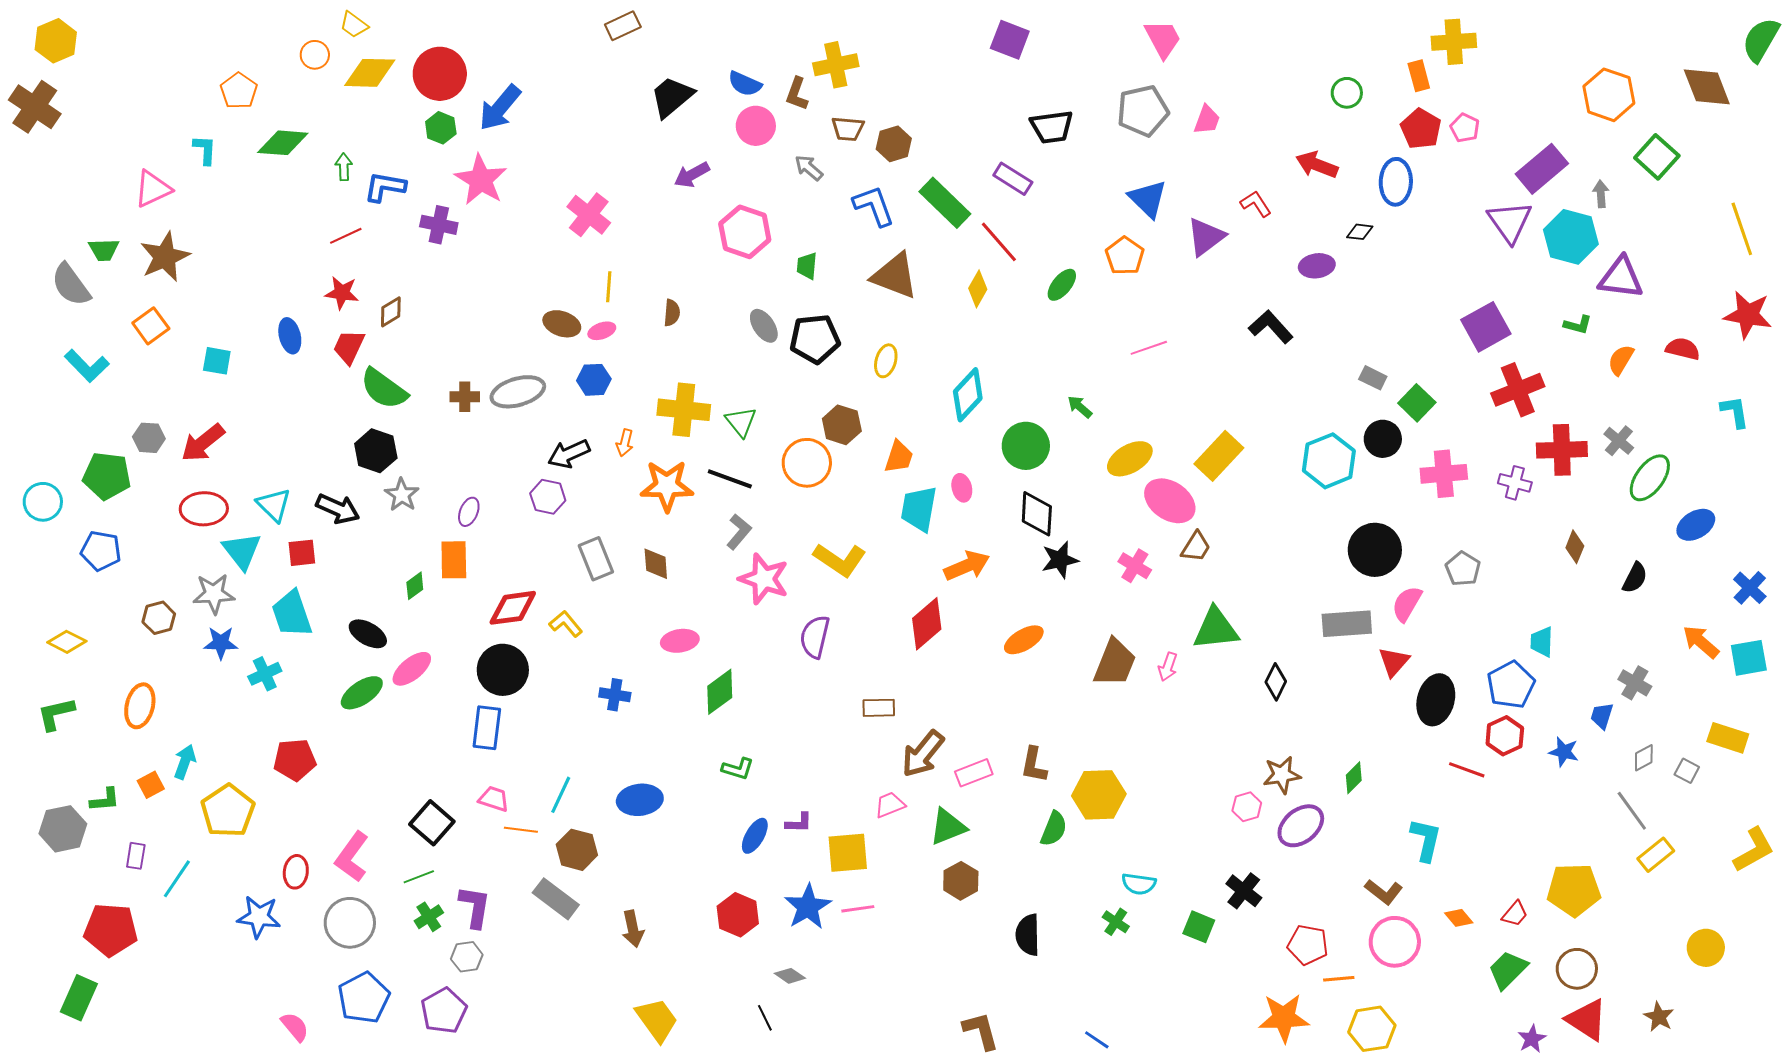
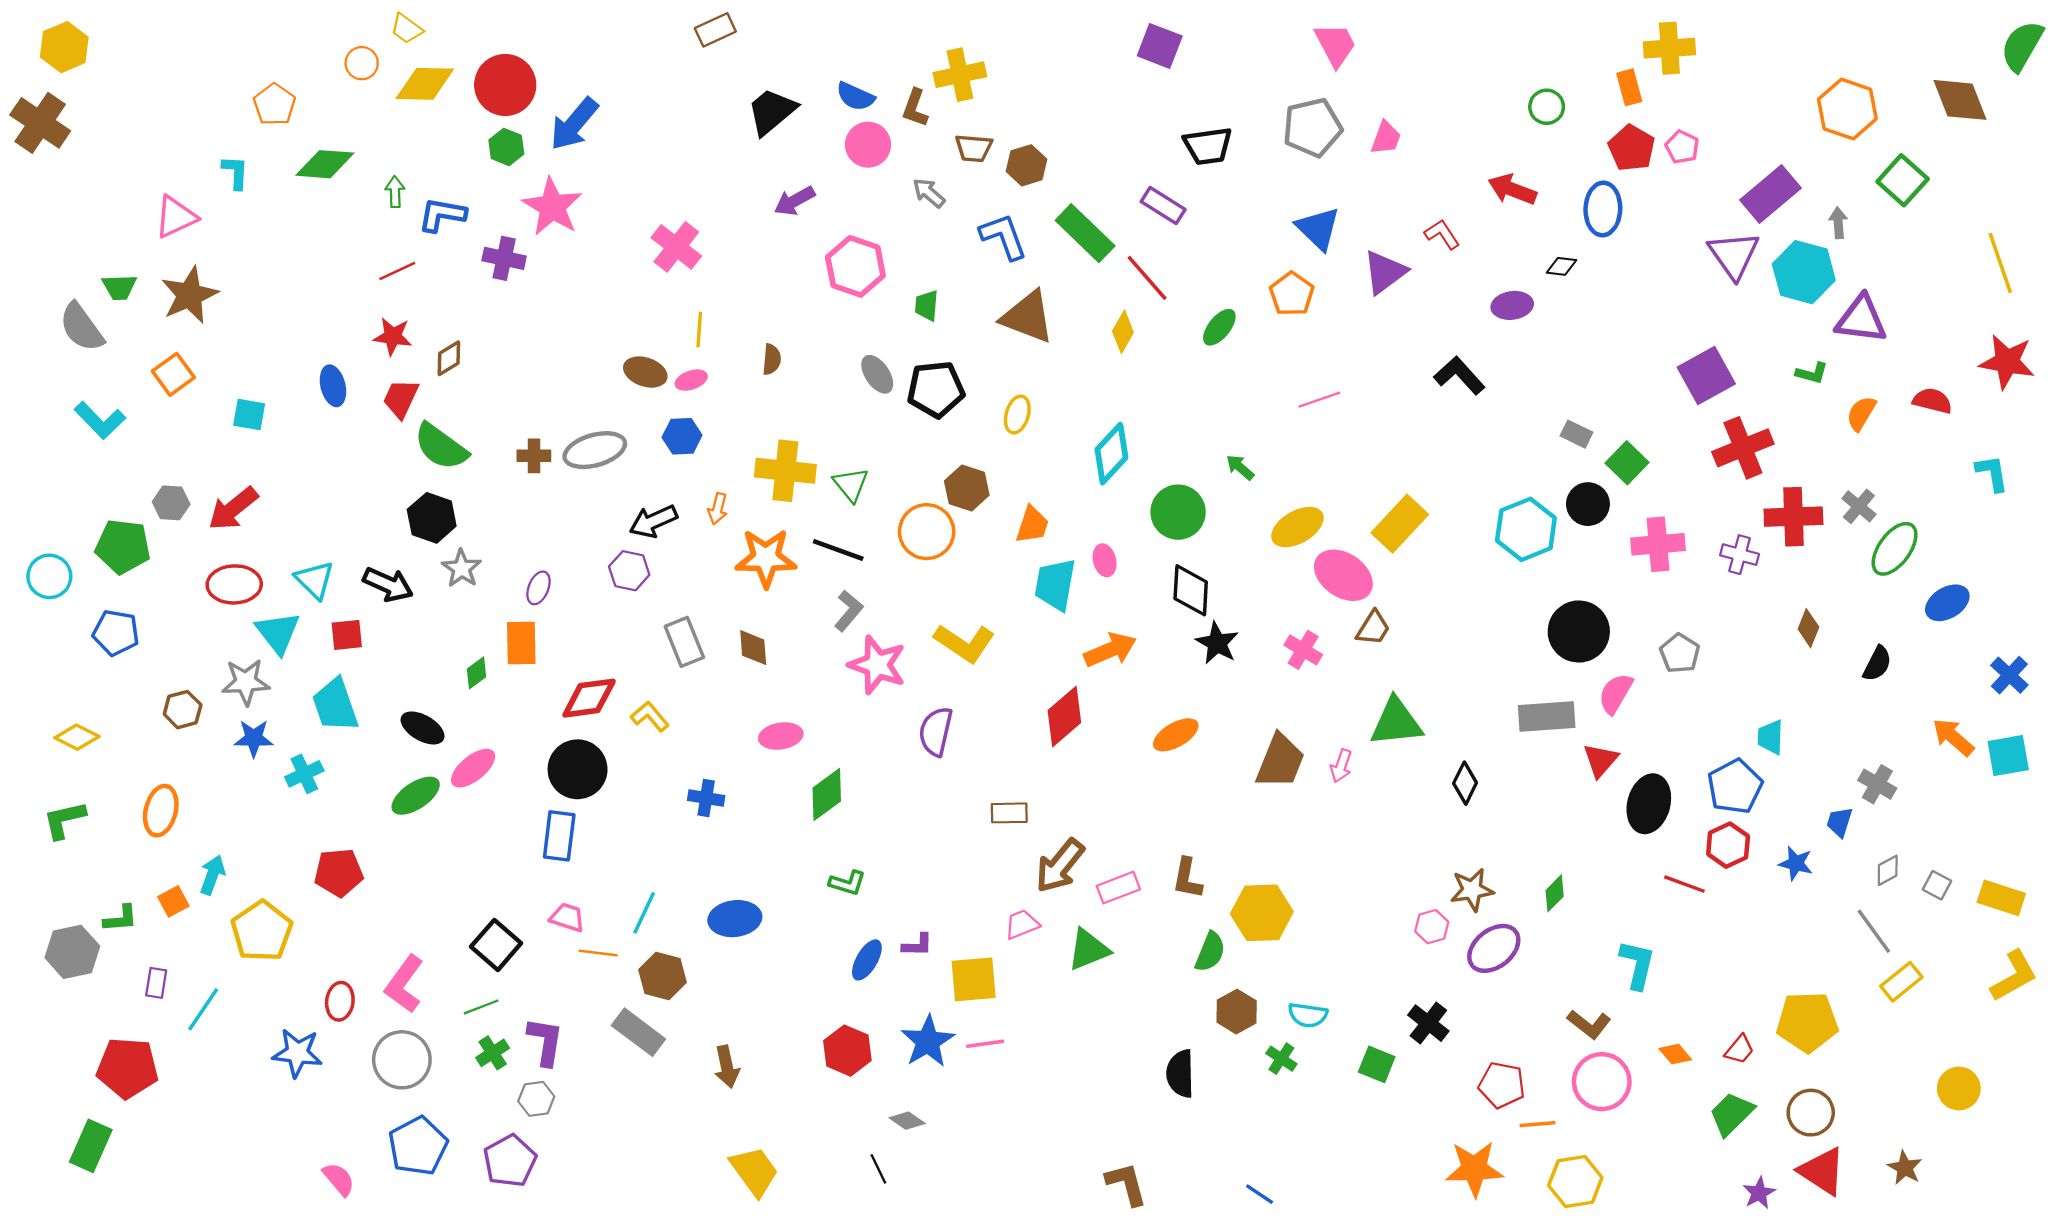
black star: (1060, 560) -> (1217, 643), turned -30
yellow rectangle: (1728, 738) -> (2001, 898), moved
brown hexagon: (961, 881) -> (1237, 1012), moved

